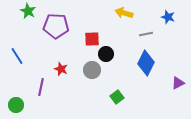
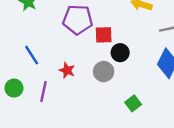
purple pentagon: (56, 26) -> (78, 20), moved
blue line: (17, 56) -> (32, 55), moved
green circle: (16, 105) -> (14, 88), moved

